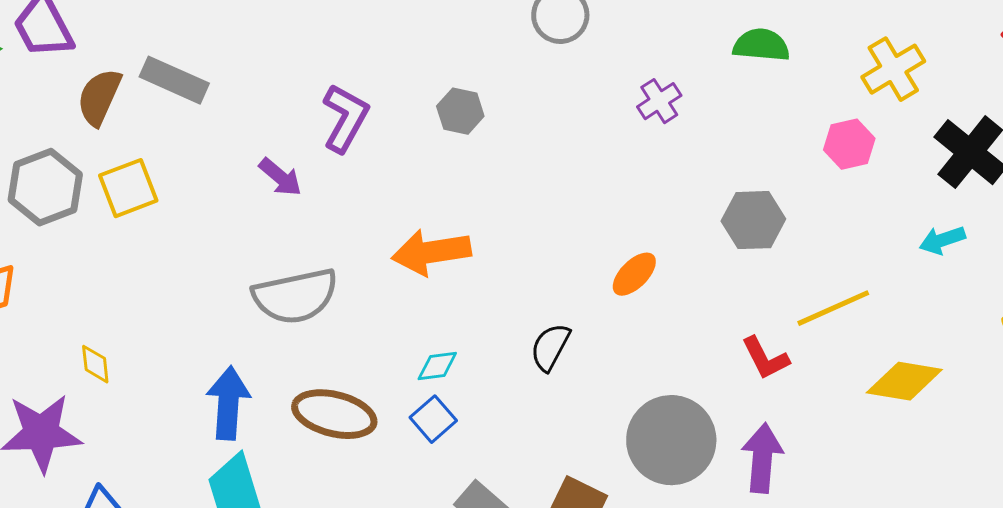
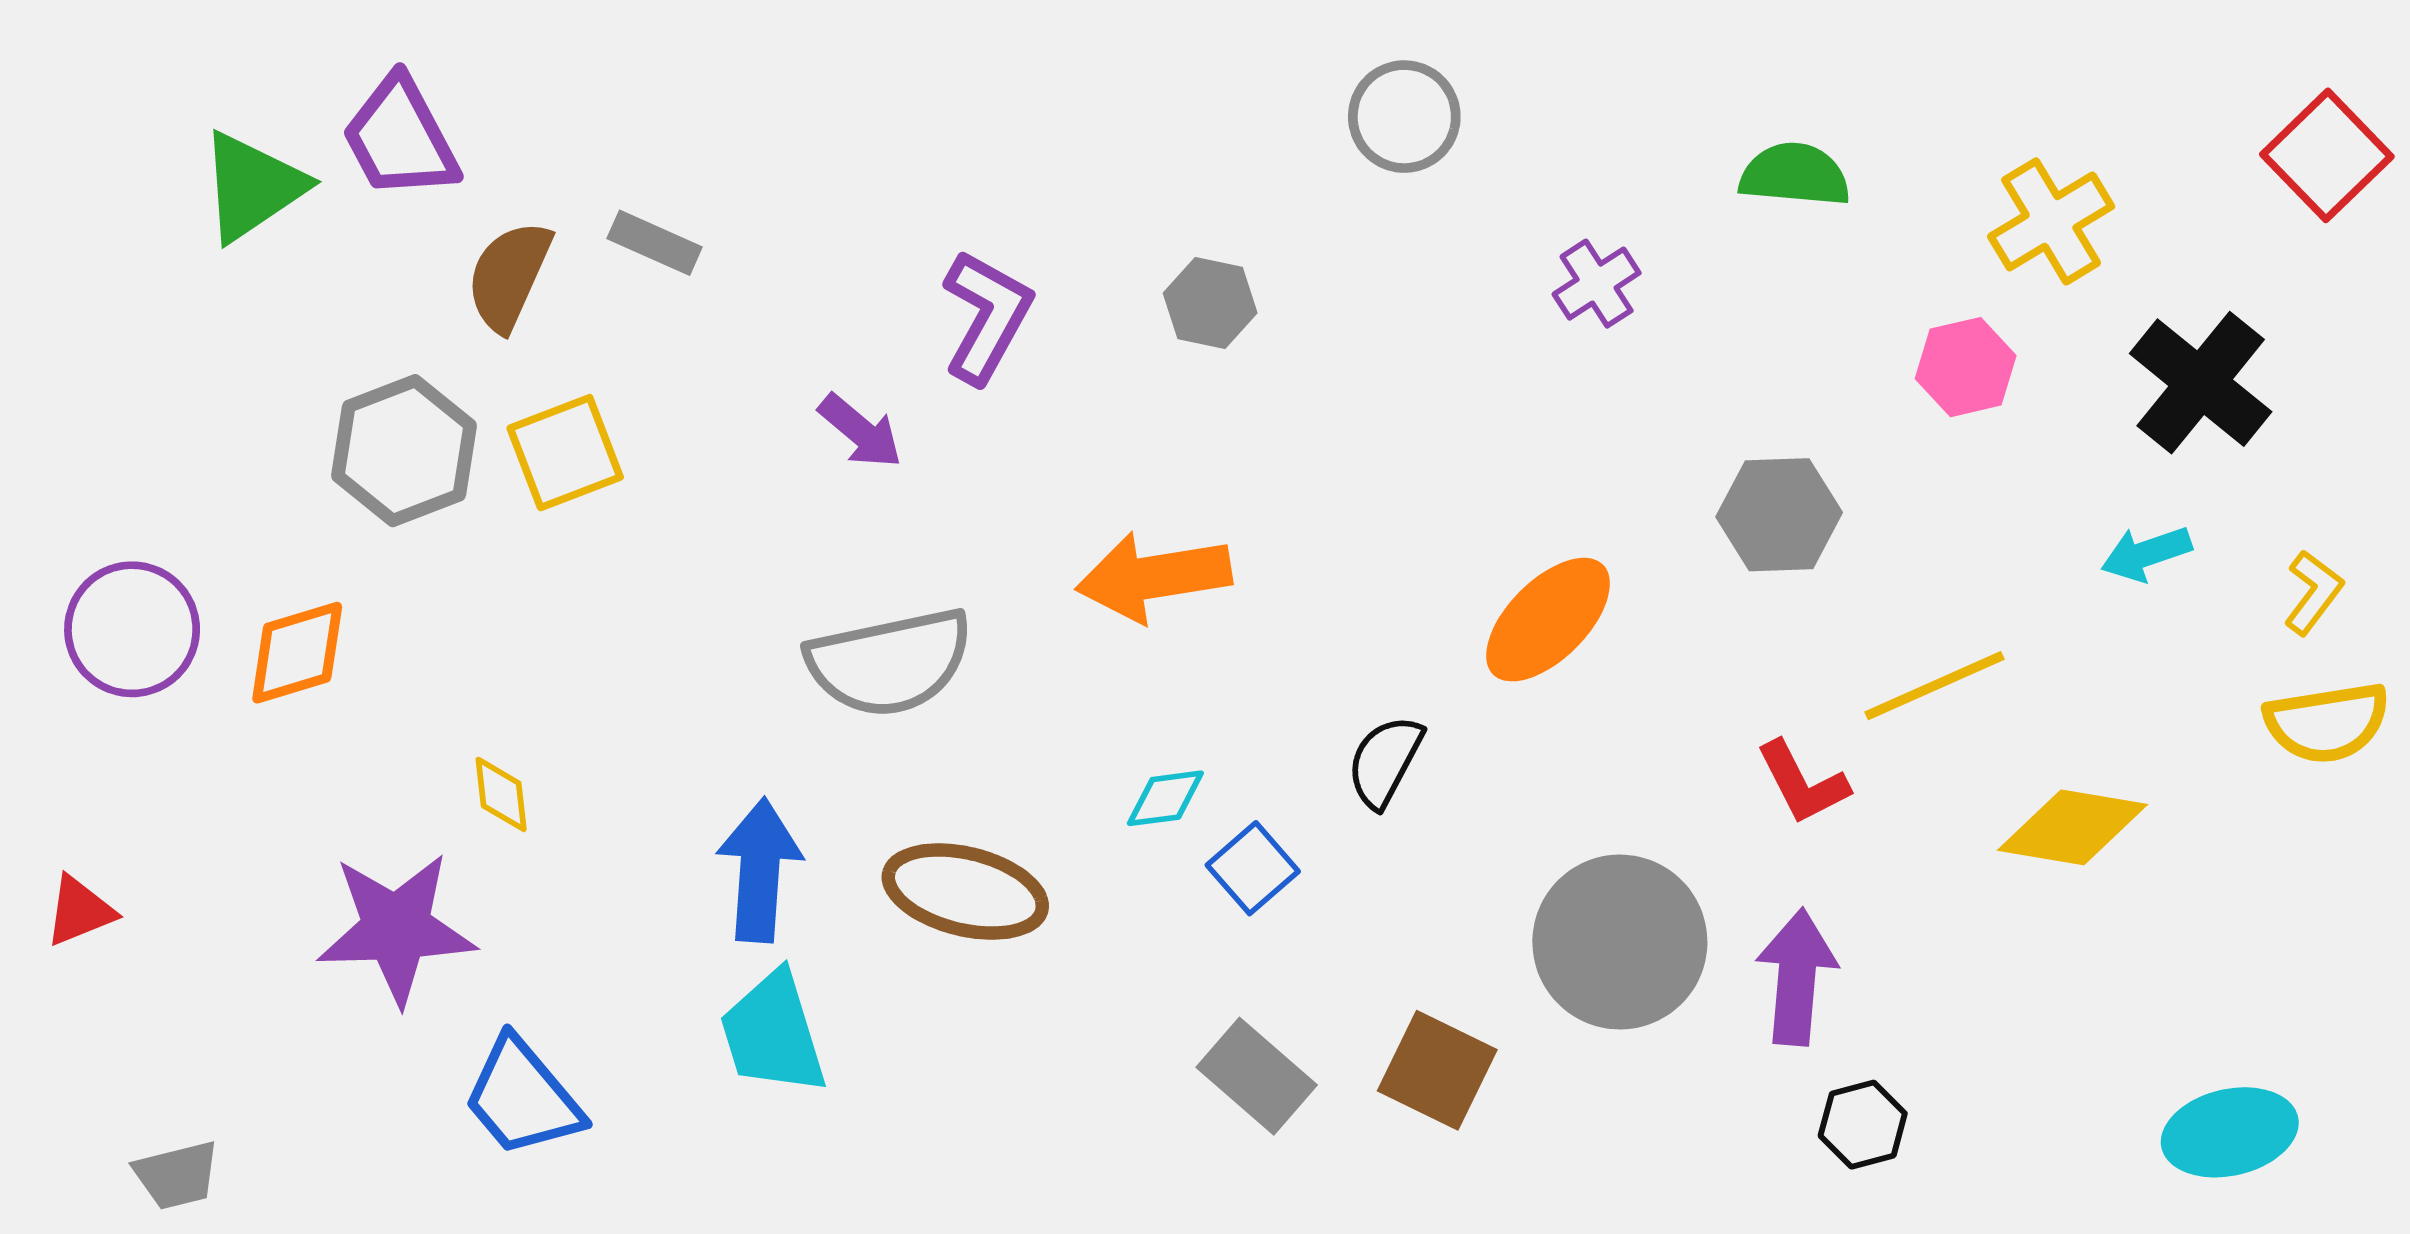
gray rectangle: (174, 80) -> (655, 243), size x0.7
orange ellipse: (634, 274) -> (1548, 620), size x1.5
blue square: (433, 419) -> (1253, 868), moved

